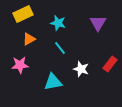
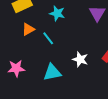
cyan line: (60, 48) -> (48, 38), moved
pink star: (20, 65) -> (16, 68), moved

